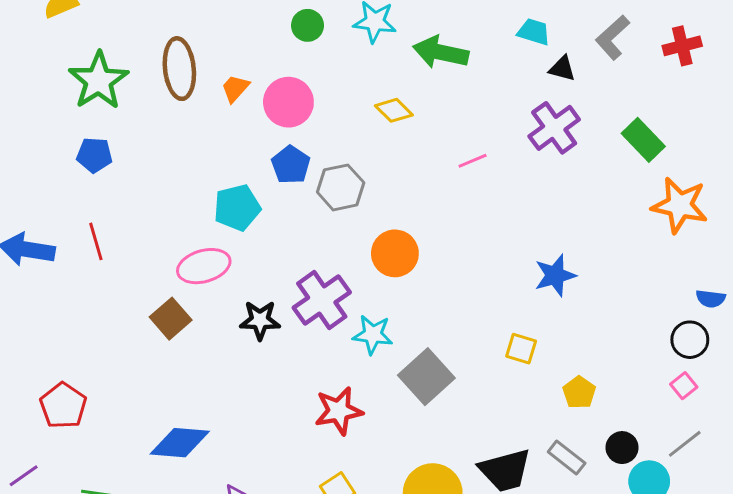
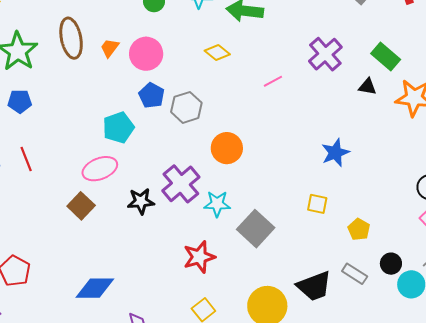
black triangle: (562, 69) -> (367, 87), moved

